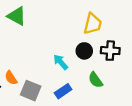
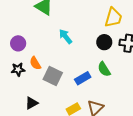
cyan arrow: (61, 62) -> (65, 36), moved
green semicircle: (95, 80) -> (104, 69), moved

